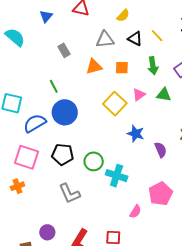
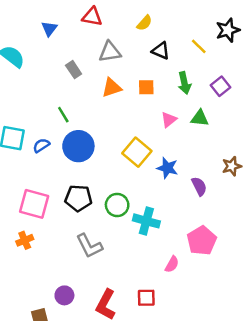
yellow line: (157, 36) -> (199, 46), moved
gray triangle: (105, 39) -> (110, 52), moved
yellow square: (115, 104) -> (137, 152), moved
blue semicircle: (35, 123) -> (41, 145), moved, size x0.6

